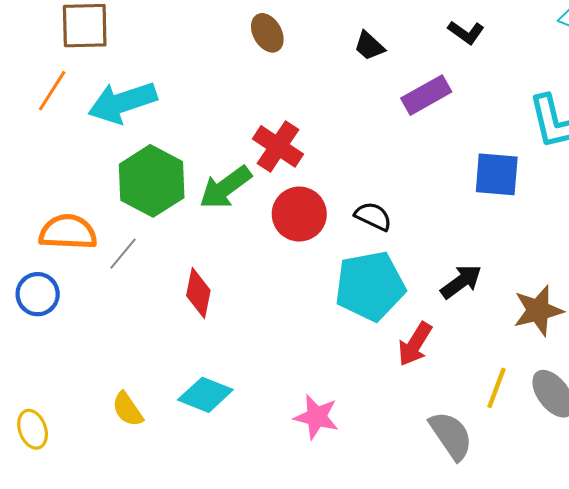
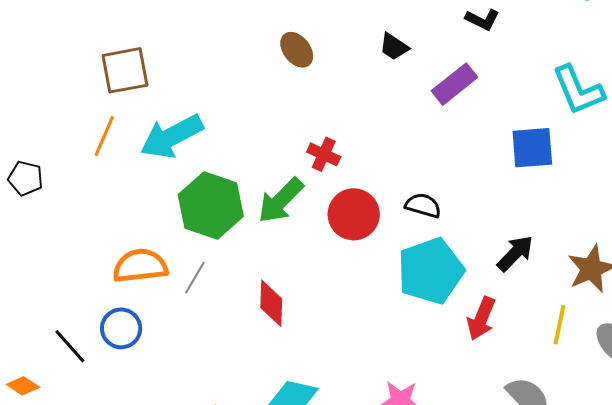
red cross: (278, 146) -> (324, 154), size x0.7
yellow line: (496, 388) -> (560, 325), moved

